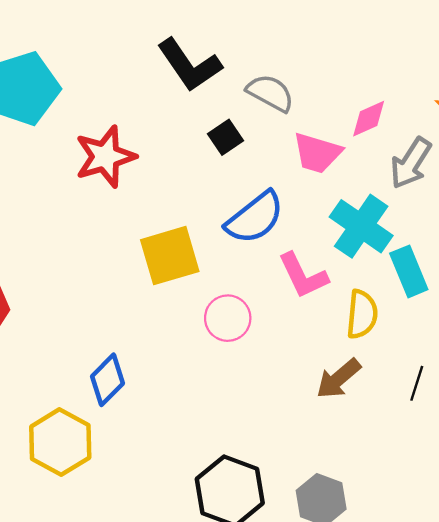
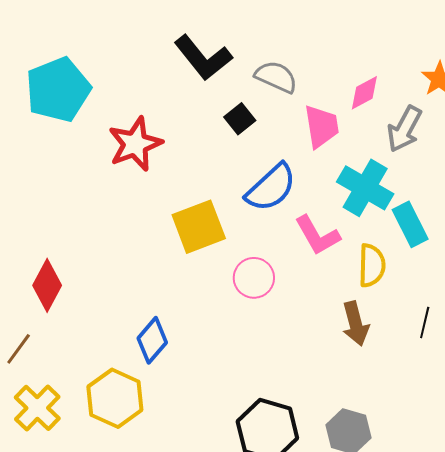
pink trapezoid: (317, 153) -> (321, 126), turned -111
brown arrow: (338, 379) -> (355, 324), turned -60

